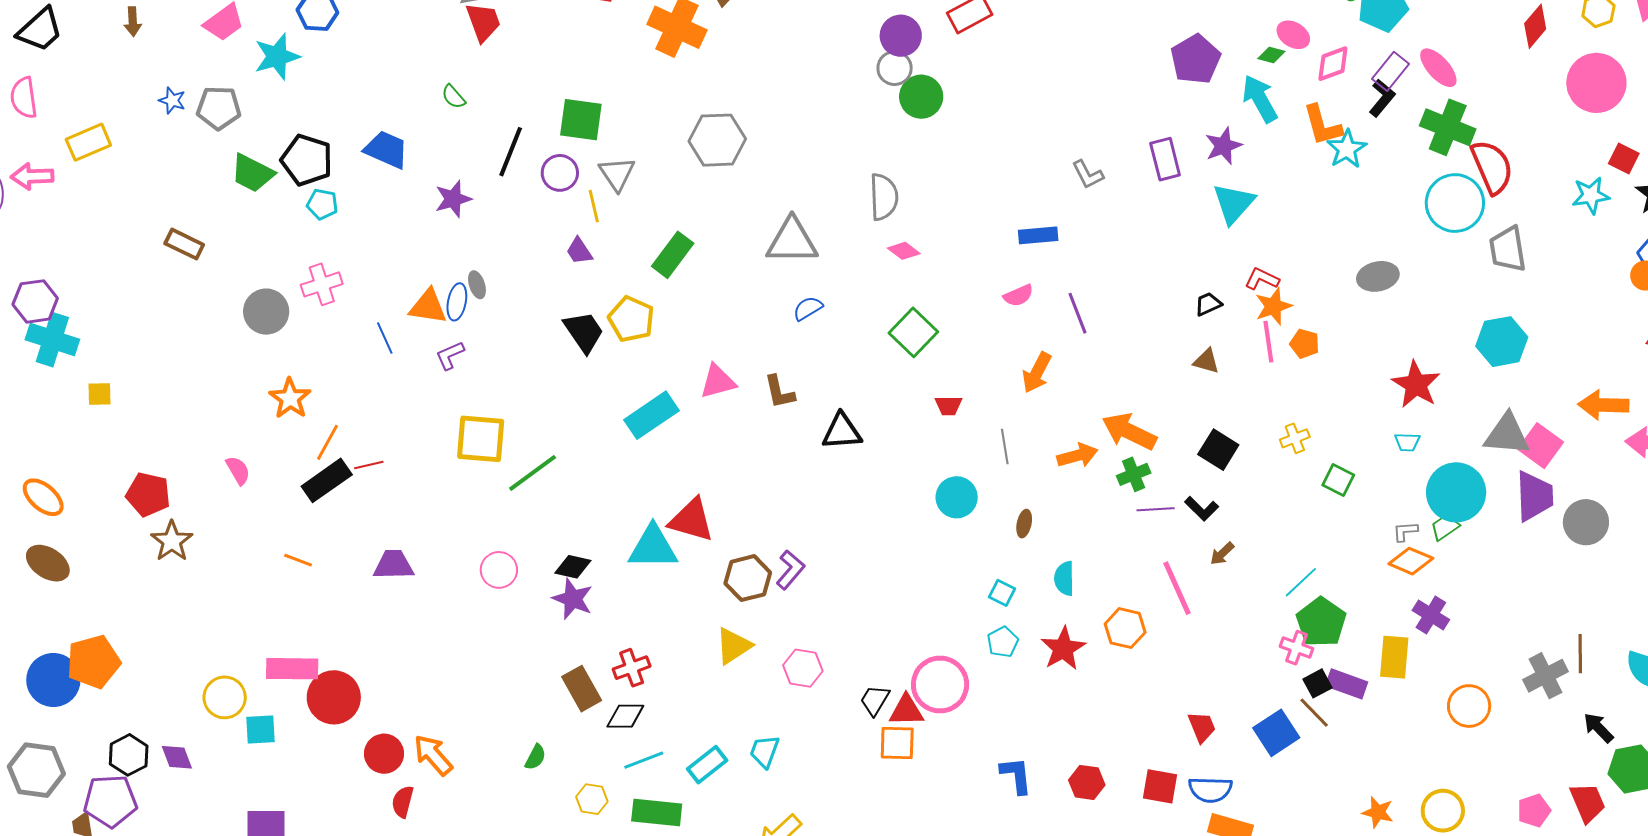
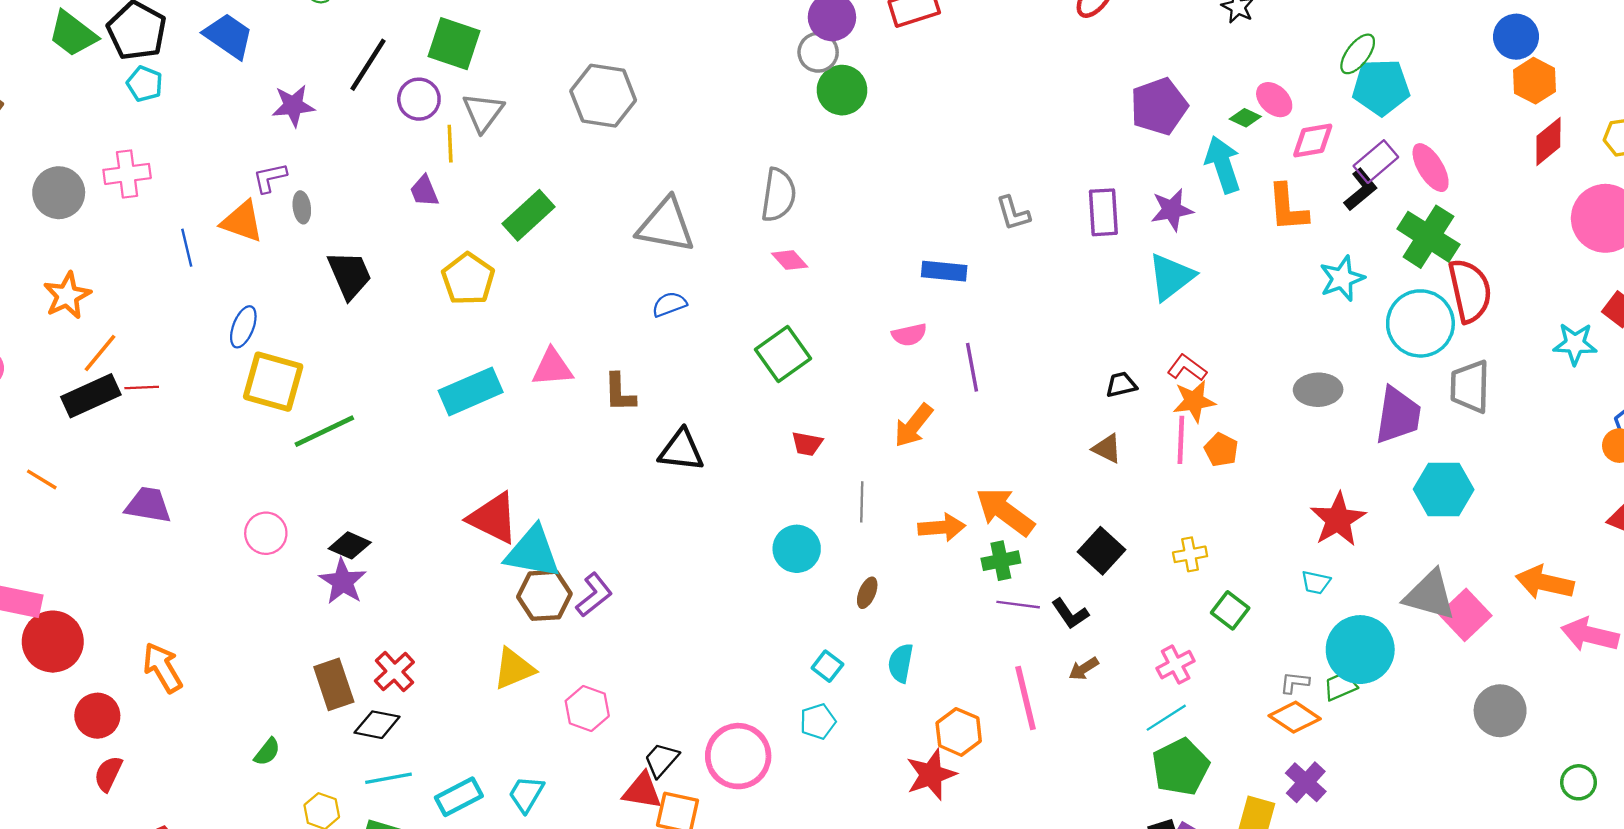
cyan star: (1347, 149) -> (1342, 278), moved
blue ellipse: (457, 302) -> (243, 327), moved
black trapezoid: (584, 332) -> (350, 275), moved
purple L-shape: (450, 355) -> (270, 178), moved
purple trapezoid: (1534, 496) -> (1398, 415), moved
cyan triangle: (653, 547) -> (533, 552), moved
pink cross: (1297, 648) -> (1176, 665), moved, turned 32
red star: (1063, 649) -> (931, 775), moved
red cross: (632, 668) -> (394, 672), turned -33
red triangle: (906, 710) -> (642, 791), moved
orange arrow: (433, 755) -> (163, 668), moved

